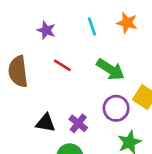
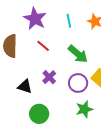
purple star: (46, 30) -> (35, 19), size x1.6
purple cross: (78, 123) -> (49, 77), moved

